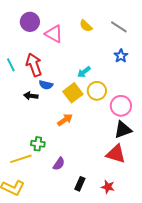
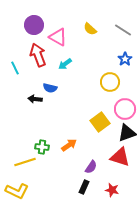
red arrow: (34, 65) -> (38, 55), moved
cyan arrow: (84, 72) -> (65, 64), moved
yellow circle: (97, 91) -> (110, 82), moved
yellow square: (73, 93) -> (100, 122), moved
orange arrow: (65, 120) -> (69, 145), moved
purple semicircle: (59, 164) -> (91, 167), moved

